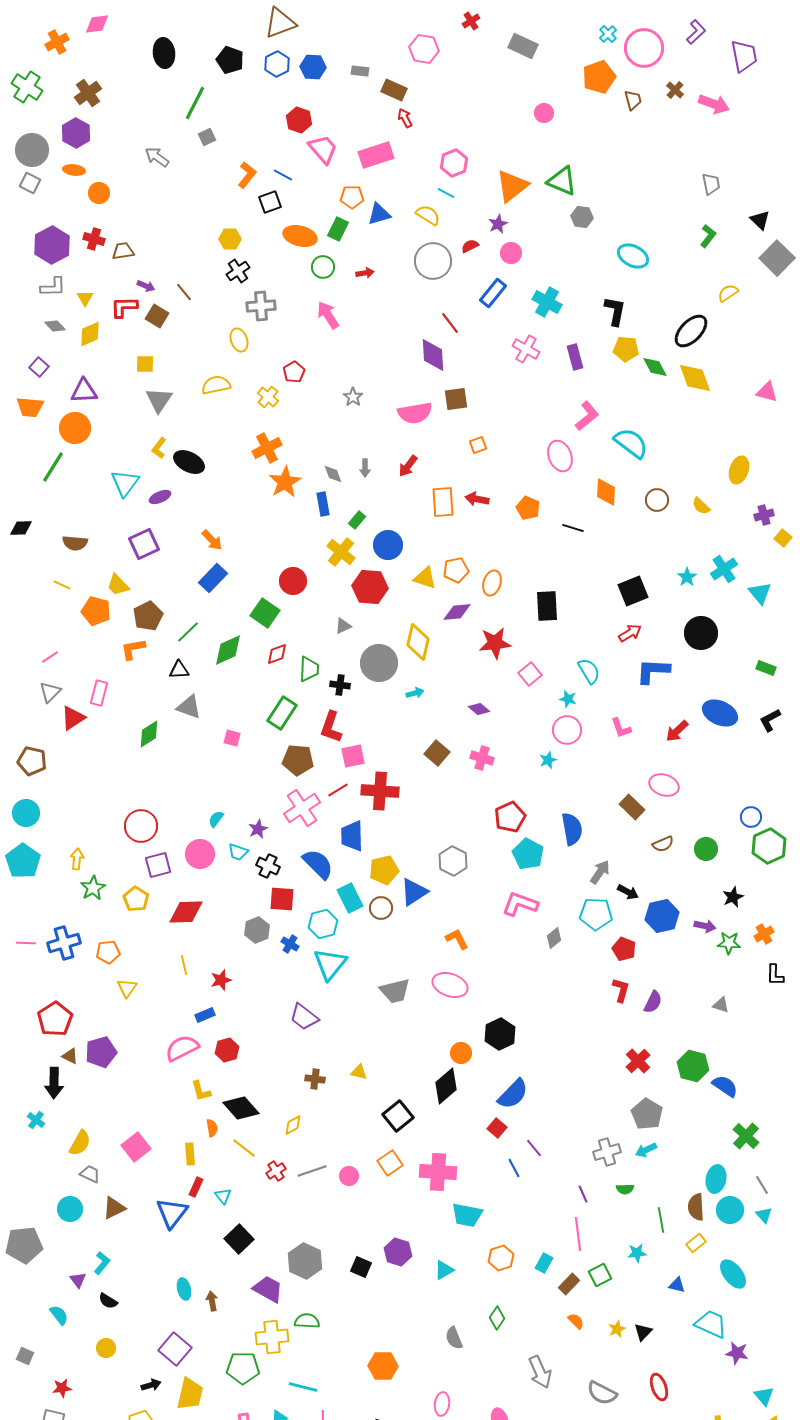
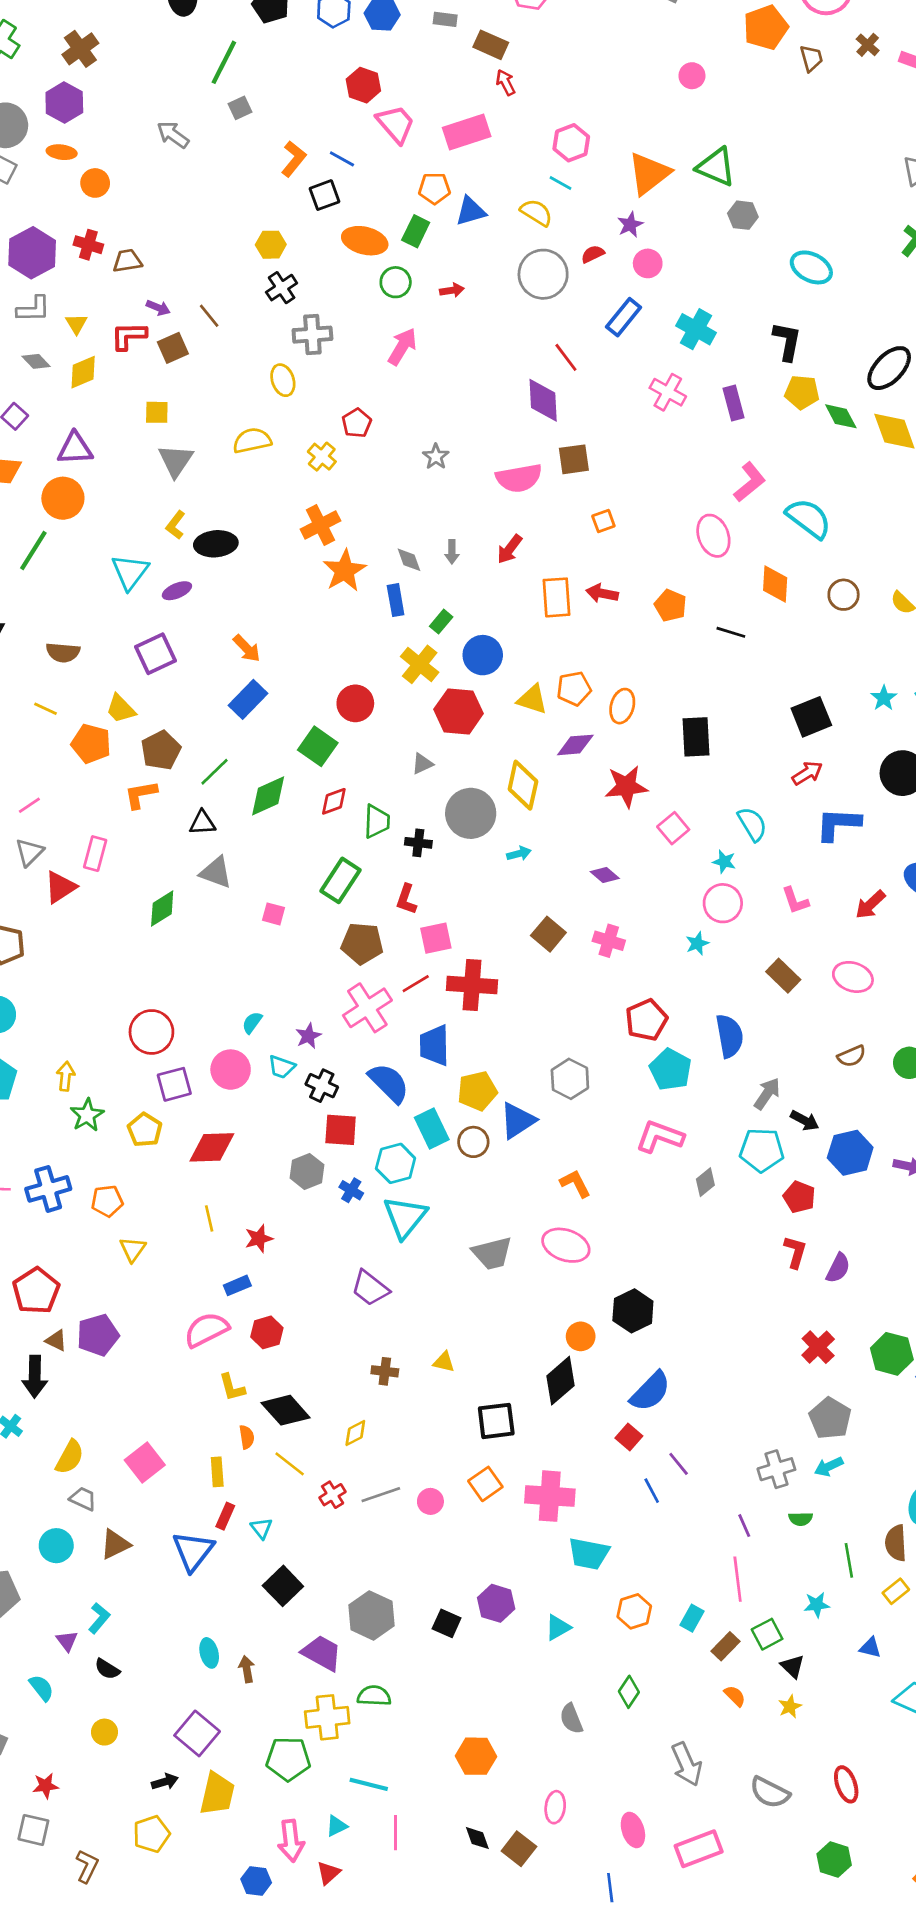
pink arrow: (328, 315) -> (402, 347), turned 64
brown square: (157, 316) -> (173, 348), turned 35
black ellipse: (189, 462) -> (216, 544), turned -32
red L-shape: (331, 727) -> (406, 899), size x0.7
brown rectangle: (632, 807) -> (783, 976), moved
black square: (398, 1116) -> (496, 1421), turned 32
black triangle: (643, 1332) -> (793, 1666), moved, turned -30

